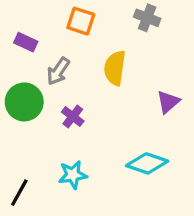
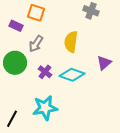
orange square: (81, 21) -> (36, 13), moved
cyan diamond: (147, 163) -> (72, 75), moved
cyan star: (73, 175) -> (45, 108), size x1.4

